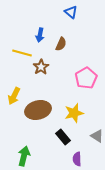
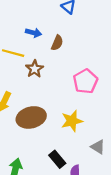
blue arrow: (40, 35) -> (33, 33), turned -88
black rectangle: (63, 137) -> (57, 159), moved

